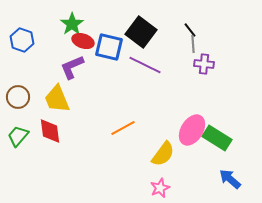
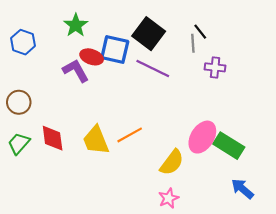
red ellipse: (83, 41) -> (92, 57), moved
gray line: (193, 44) -> (193, 43), moved
purple L-shape: (72, 67) -> (76, 71), turned 84
yellow trapezoid: (57, 99) -> (96, 140), moved

